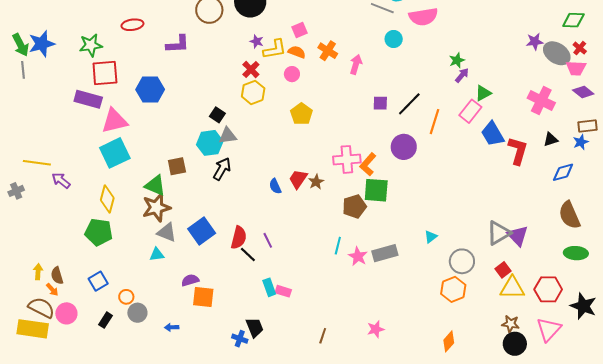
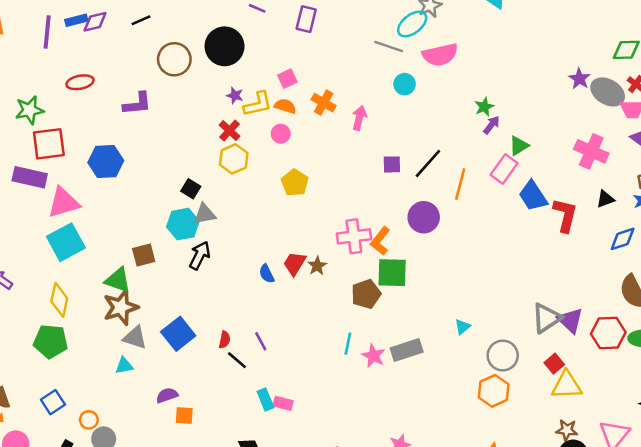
purple star: (535, 42) -> (579, 79), turned -30
red semicircle: (239, 238) -> (225, 340), size x0.6
red hexagon: (548, 289) -> (608, 333), moved
orange square: (203, 297) -> (184, 415), size x0.7

